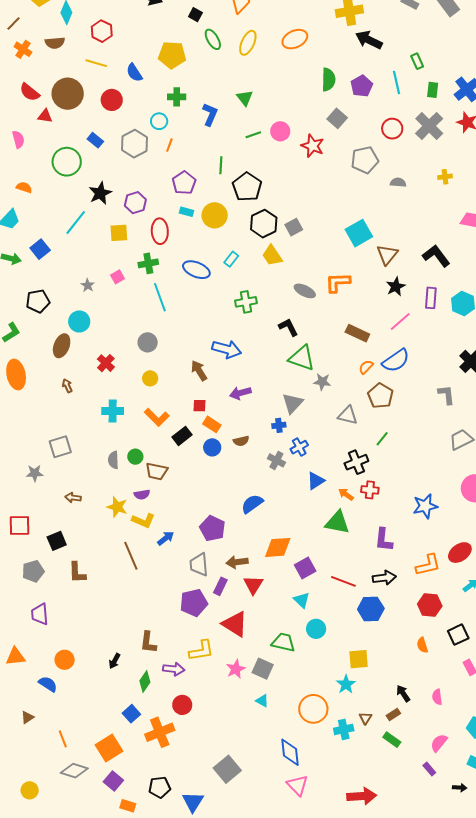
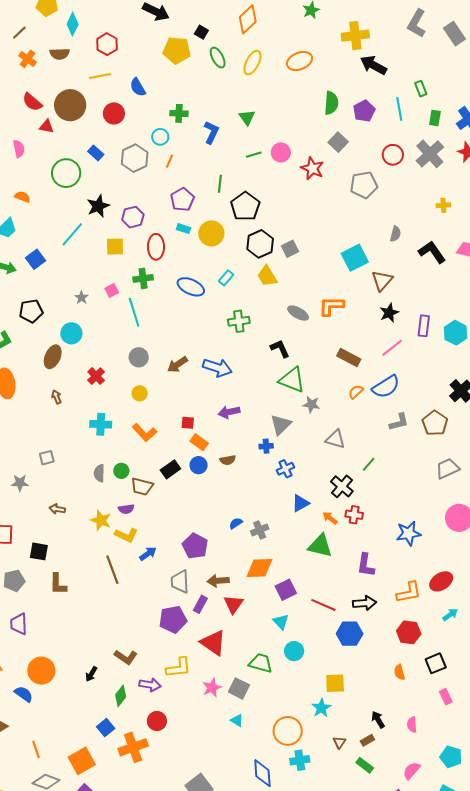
yellow pentagon: (172, 55) -> (177, 50), moved
yellow line: (96, 63) -> (100, 76), turned -30
gray semicircle: (398, 182) -> (395, 234), moved, turned 98
black L-shape: (436, 256) -> (432, 252), moved
cyan line: (160, 297) -> (134, 312), moved
brown arrow: (199, 371) -> (177, 364), moved, turned -95
gray L-shape: (446, 395) -> (399, 422), moved, turned 80
brown pentagon: (380, 396) -> (435, 423), moved
black rectangle: (182, 436) -> (170, 469), moved
gray square: (60, 447) -> (47, 458), size x0.7
gray cross: (276, 460) -> (260, 530), moved, turned 36
black cross: (356, 462) -> (342, 486), turned -30
blue semicircle: (252, 504) -> (236, 523), size x0.6
black square: (57, 541) -> (39, 551), turned 30
brown L-shape: (148, 642) -> (126, 657), turned -65
orange circle: (65, 660) -> (41, 671), size x1.4
cyan cross: (344, 729) -> (300, 760), moved

